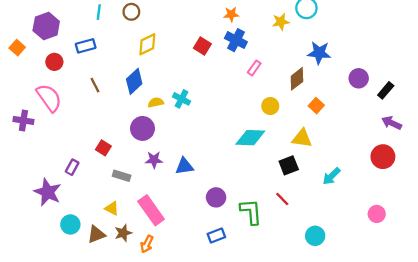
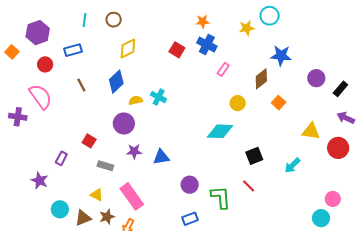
yellow triangle: (302, 138) -> (311, 131), moved
purple star: (48, 192) -> (40, 181), size x0.7
cyan circle: (315, 236) -> (321, 218), moved

